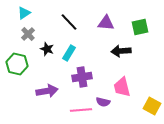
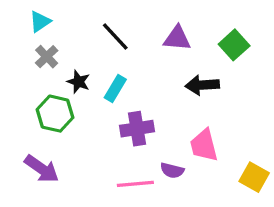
green square: (140, 27) -> (234, 45), turned -30
green hexagon: (17, 64) -> (55, 114), moved
purple arrow: (47, 91) -> (42, 169), moved, turned 45

